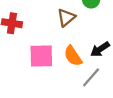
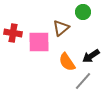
pink square: (41, 56) -> (39, 42), moved

